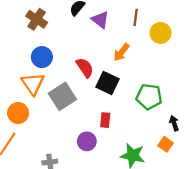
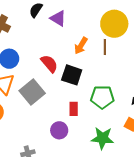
brown line: (136, 17) -> (105, 47), moved
yellow circle: (161, 33) -> (114, 24), size x1.4
green pentagon: (149, 97) -> (102, 97), moved

